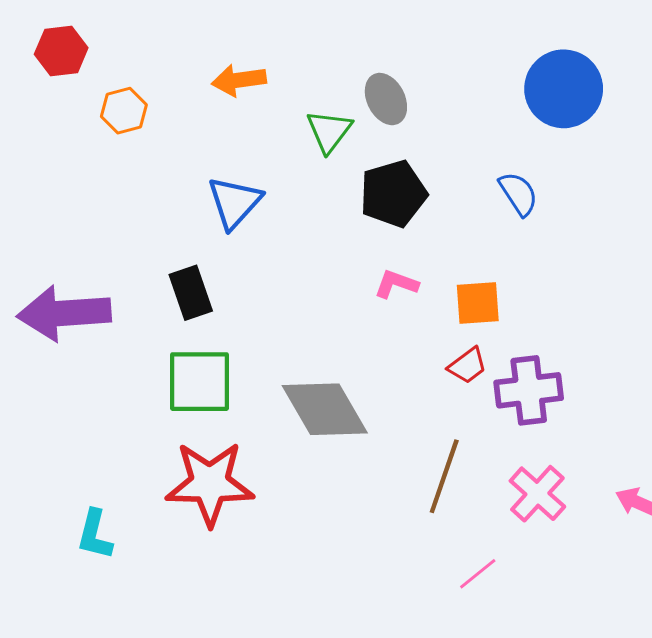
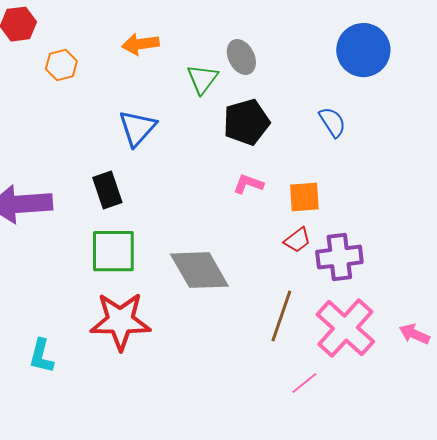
pink cross: (537, 494) -> (345, 328), size x1.5

